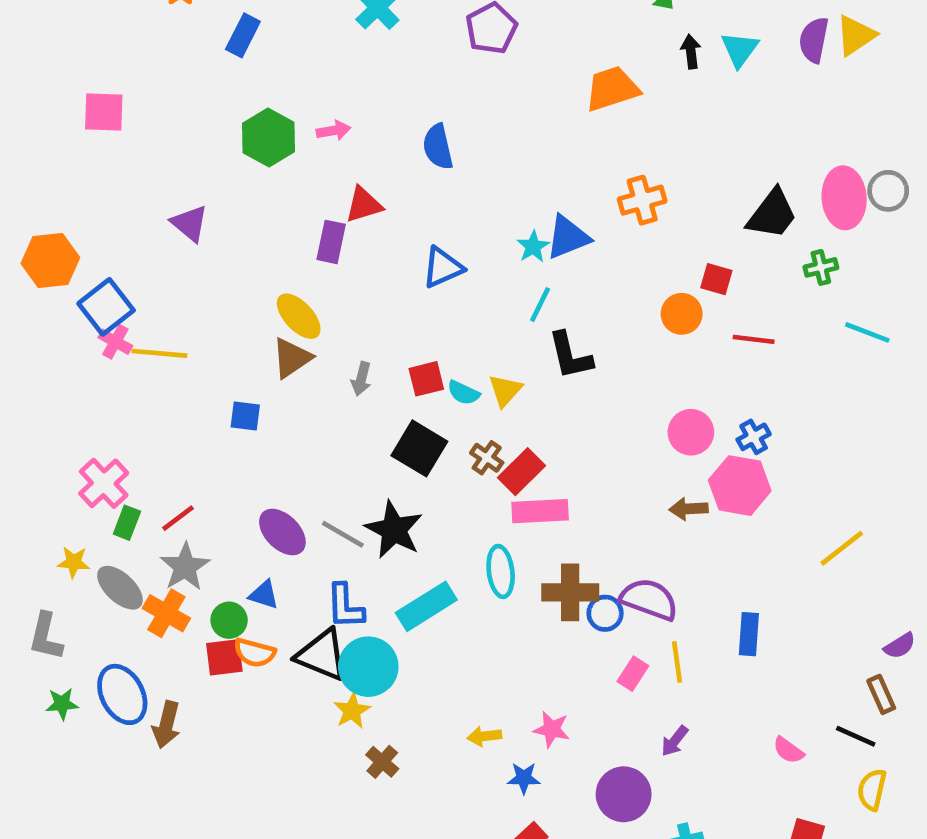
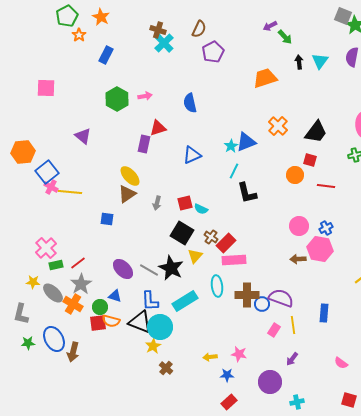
orange cross: (642, 200) -> (278, 126), turned -30
black trapezoid: (772, 214) -> (316, 132), moved
yellow triangle: (505, 390) -> (195, 256), moved
green rectangle: (127, 523) -> (56, 265), turned 56

